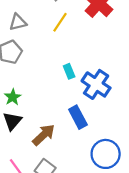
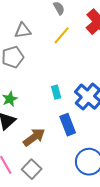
cyan rectangle: (69, 71) -> (56, 92), moved

